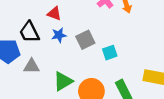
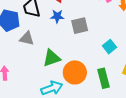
cyan square: (110, 53) -> (109, 47), moved, turned -32

